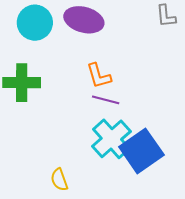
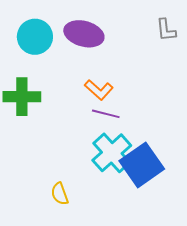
orange L-shape: (99, 76) -> (99, 90), turned -32

